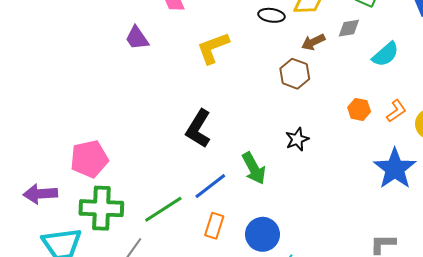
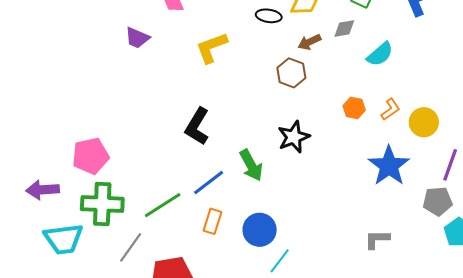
purple trapezoid: (137, 38) -> (137, 38), turned -32
black star: (297, 139) -> (294, 137), size x1.4

